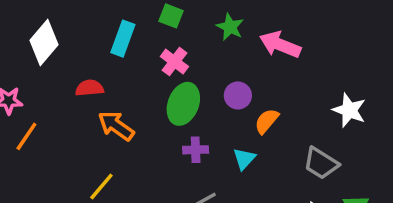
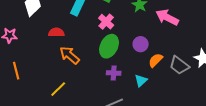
orange line: (26, 136) -> (16, 71), moved, turned -54
gray trapezoid: (321, 163) -> (179, 65), moved

